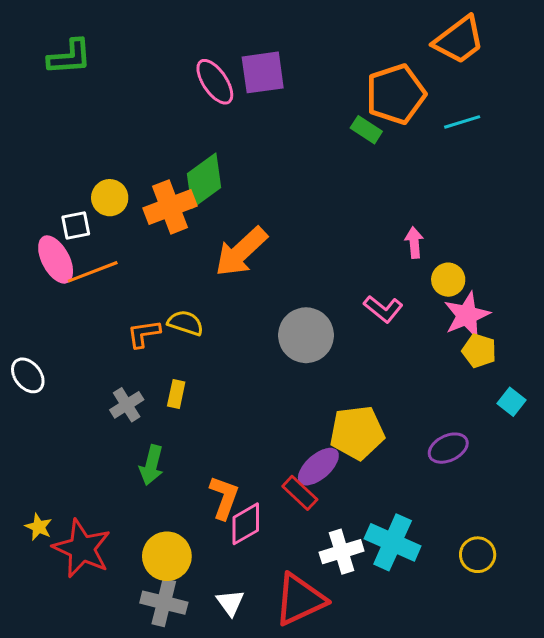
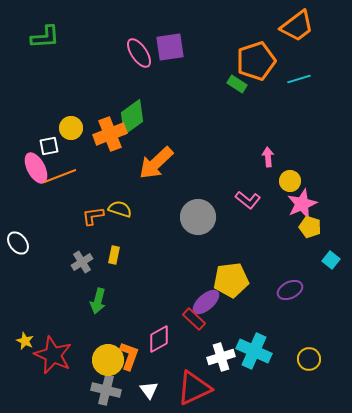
orange L-shape: (224, 498) -> (129, 356), moved

